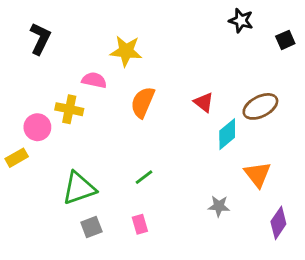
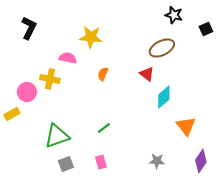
orange semicircle: (143, 102) -> (103, 74), size x0.6
brown ellipse: (260, 106) -> (162, 48), moved
gray star: (219, 206) -> (157, 161), moved

